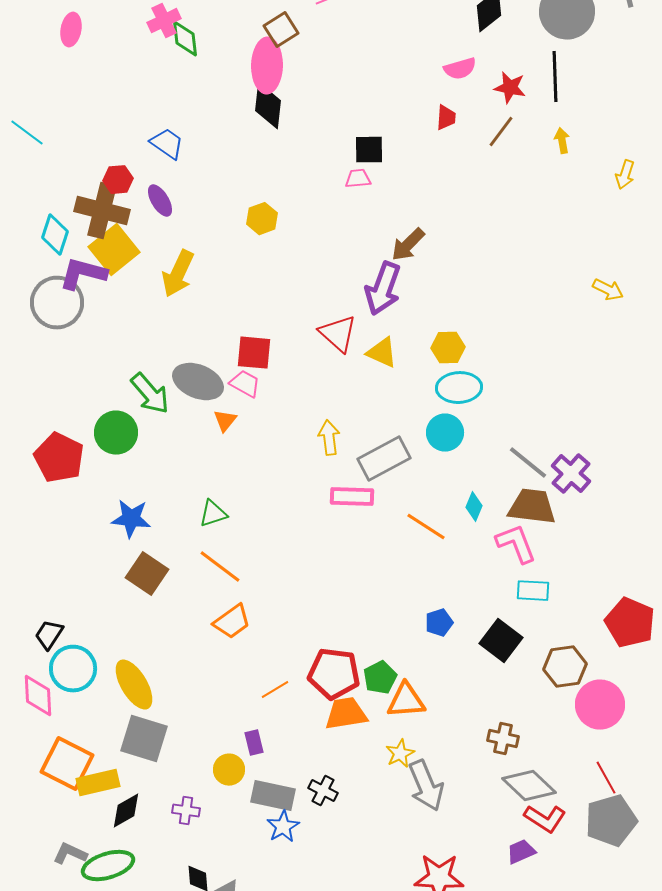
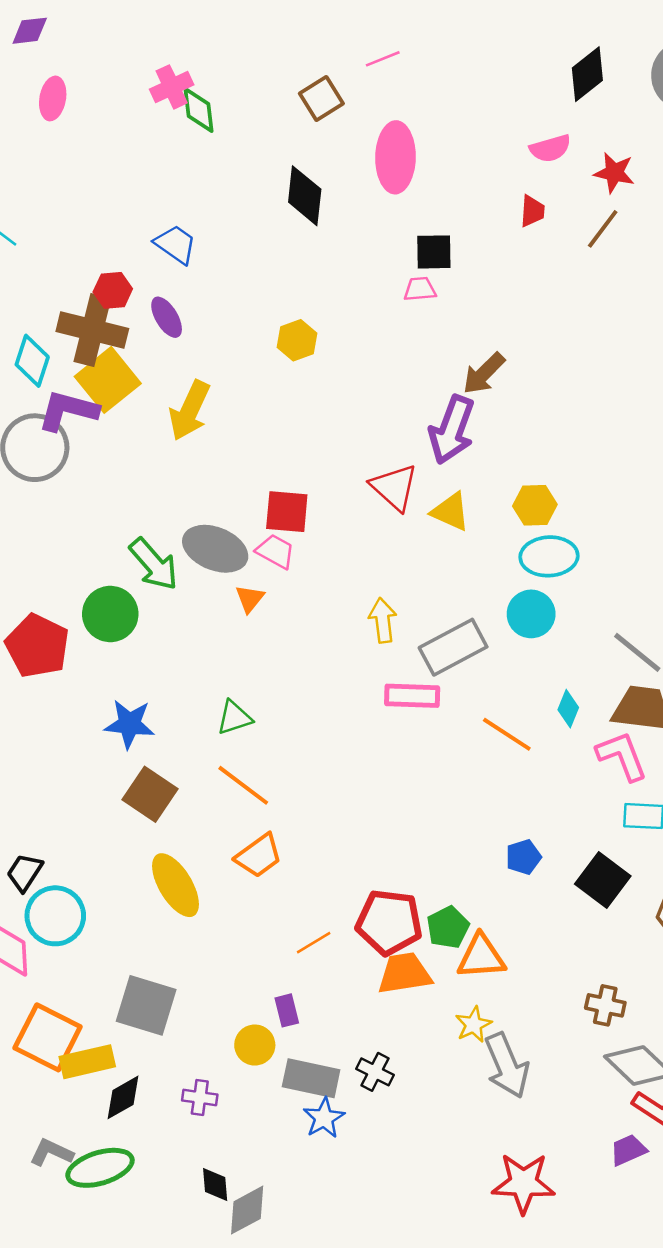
pink ellipse: (267, 66) -> (396, 157), moved
yellow ellipse: (134, 685) -> (176, 885), moved

